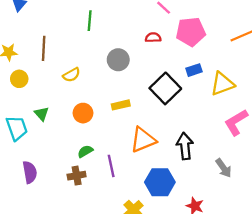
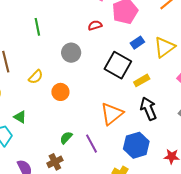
yellow rectangle: (121, 105) -> (142, 80), moved
orange circle: (83, 113) -> (60, 92), moved
brown cross: (77, 176) -> (55, 162), moved

